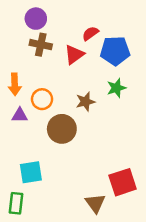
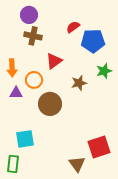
red triangle: (74, 55) -> (54, 61), moved
green star: (116, 88) -> (104, 71), moved
brown star: (85, 102) -> (79, 83), moved

